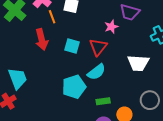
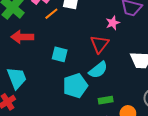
orange line: (52, 17) -> (51, 14), turned 72
red arrow: (42, 39) -> (22, 37), moved, turned 105
cyan square: (72, 46) -> (60, 54), moved

